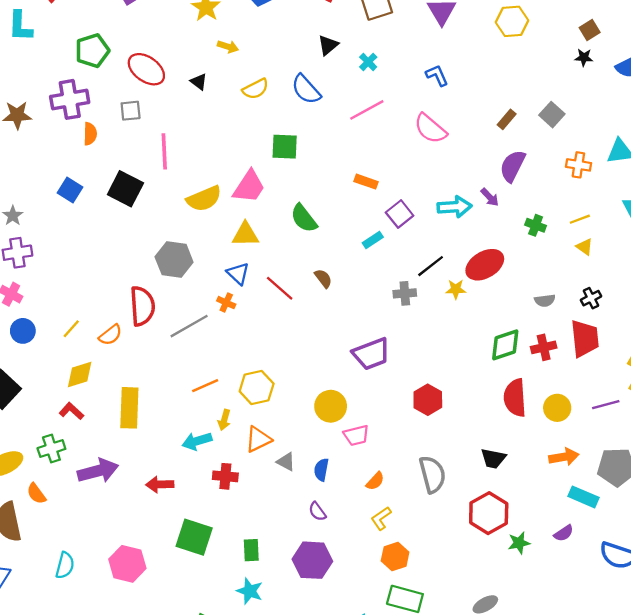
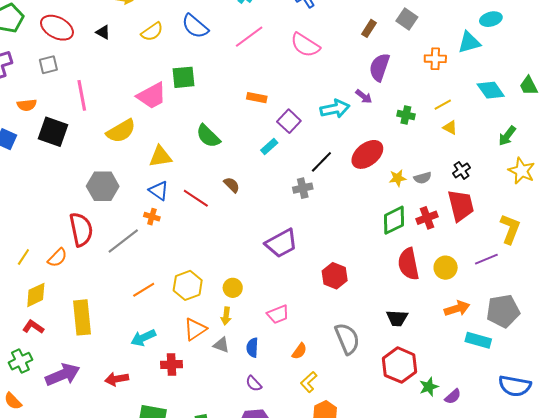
orange semicircle: (90, 134) -> (27, 105), moved, turned 90
pink trapezoid: (249, 187) -> (152, 96), moved, turned 36
yellow star: (456, 289) -> (398, 178), moved
yellow circle: (331, 406) -> (233, 288), moved, size x0.7
yellow arrow: (224, 420) -> (226, 316), moved
purple semicircle: (564, 533) -> (453, 397), moved

